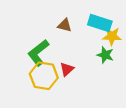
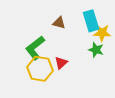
cyan rectangle: (100, 23) -> (91, 21), turned 55

